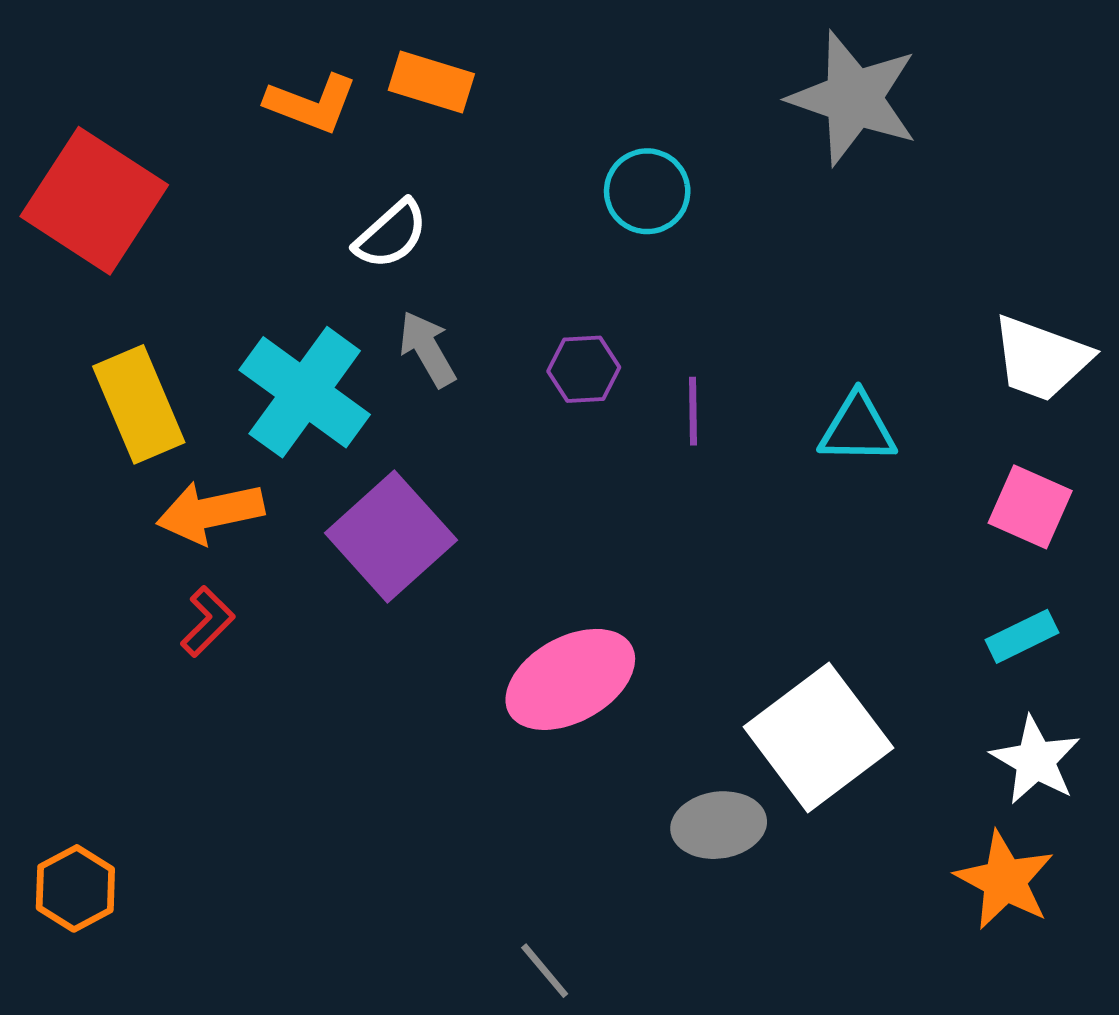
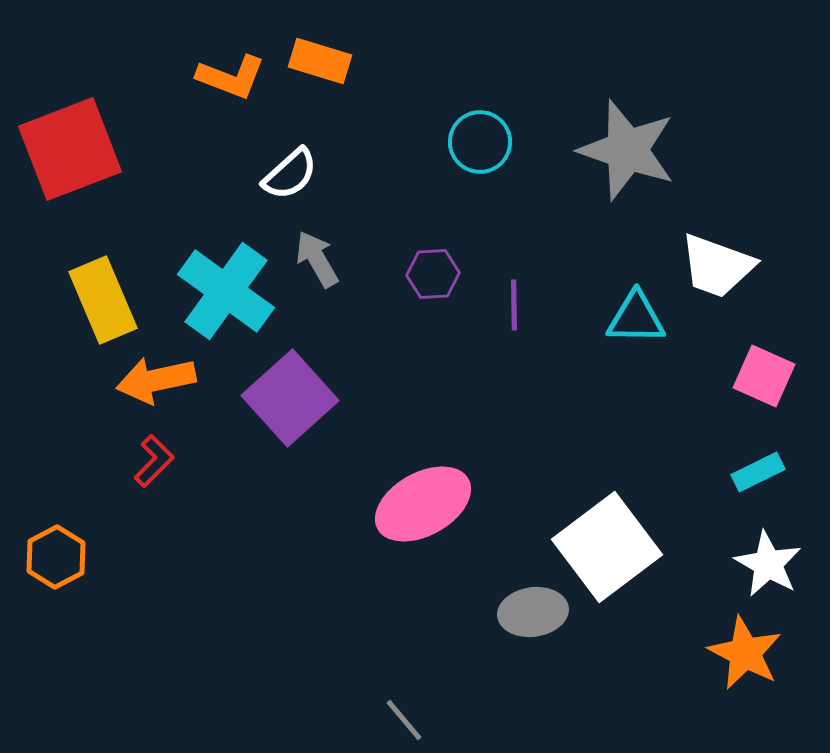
gray star: (853, 98) -> (627, 150), moved
red square: (94, 201) -> (70, 149), turned 36
white trapezoid: (1041, 358) -> (717, 266), moved
orange hexagon: (75, 888) -> (56, 557), moved

